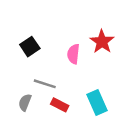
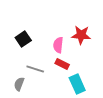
red star: (102, 42) -> (81, 35), turned -30
red rectangle: (60, 105) -> (62, 64), moved

